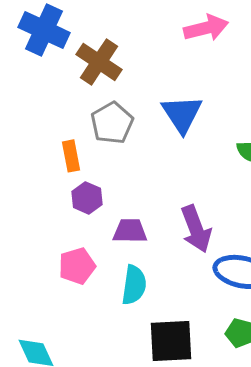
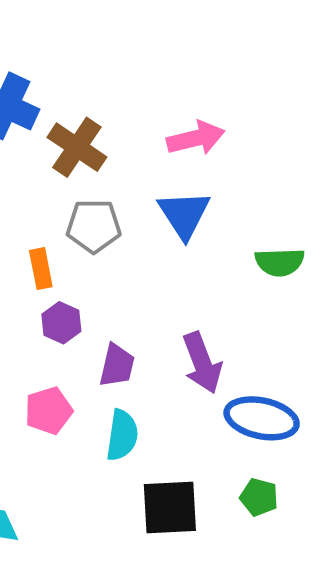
pink arrow: (206, 28) -> (196, 138), moved
gray pentagon: (112, 123) -> (94, 226), turned 30
purple trapezoid: (130, 231) -> (117, 365), turned 102

